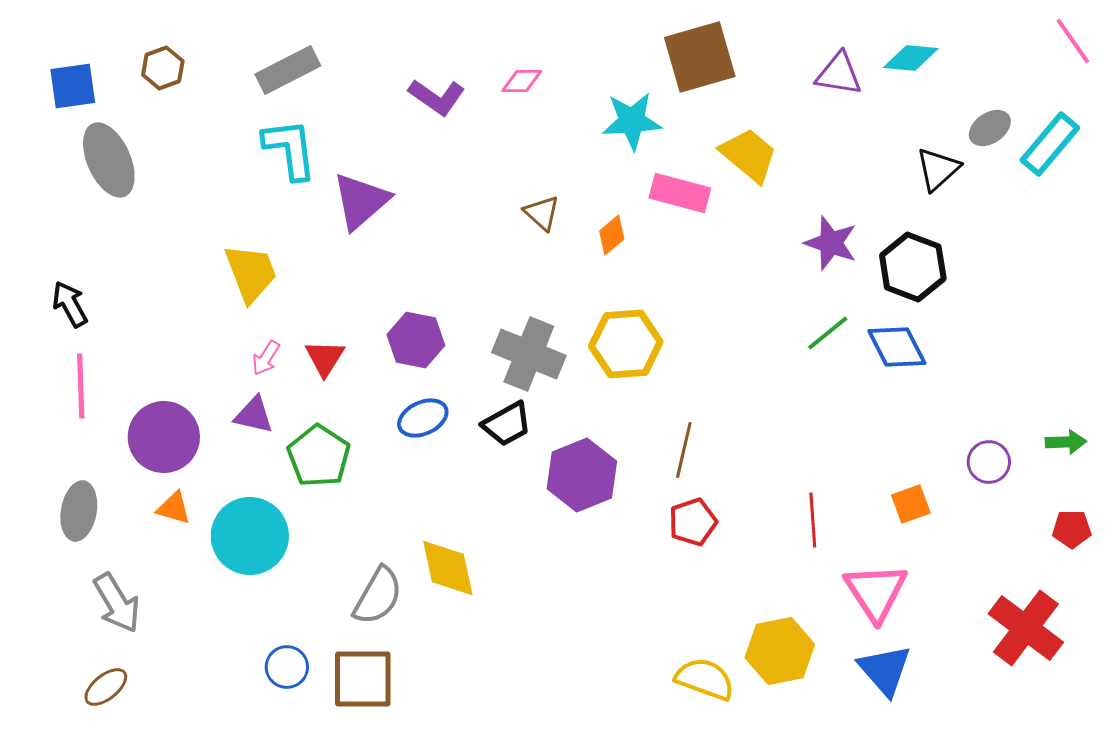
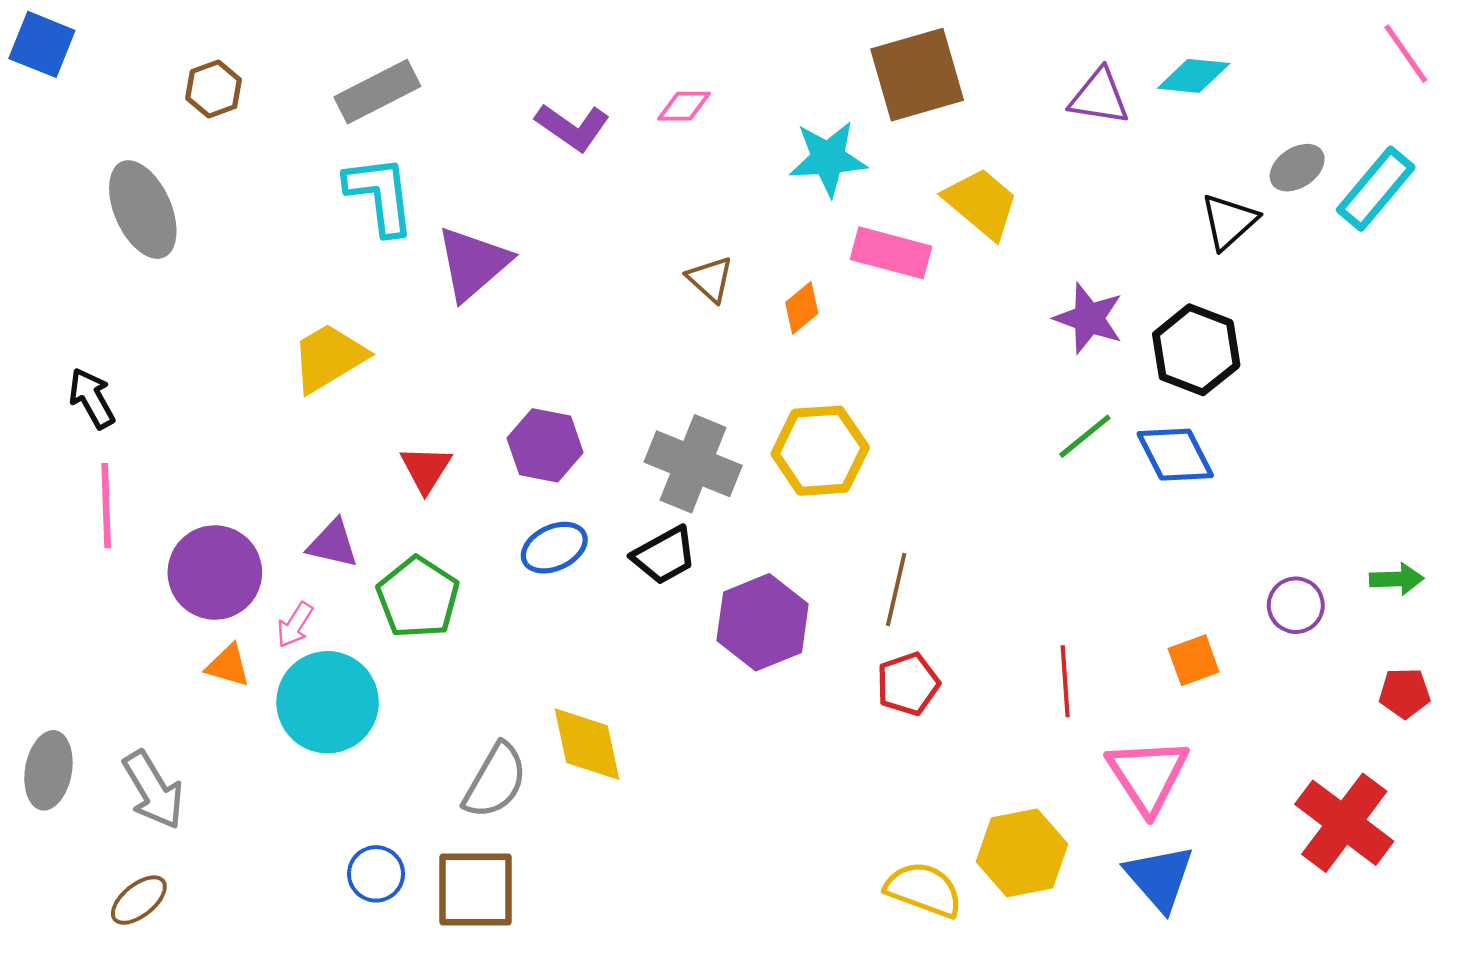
blue square: (73, 86) -> (42, 44), moved, turned 30
yellow trapezoid: (251, 273) -> (329, 358), turned -100
pink arrow: (266, 358) -> (295, 625), moved
gray ellipse: (79, 511) -> (48, 770), moved

